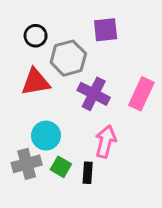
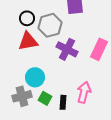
black circle: (36, 36) -> (27, 18), moved
pink arrow: (106, 142) -> (84, 92), moved

